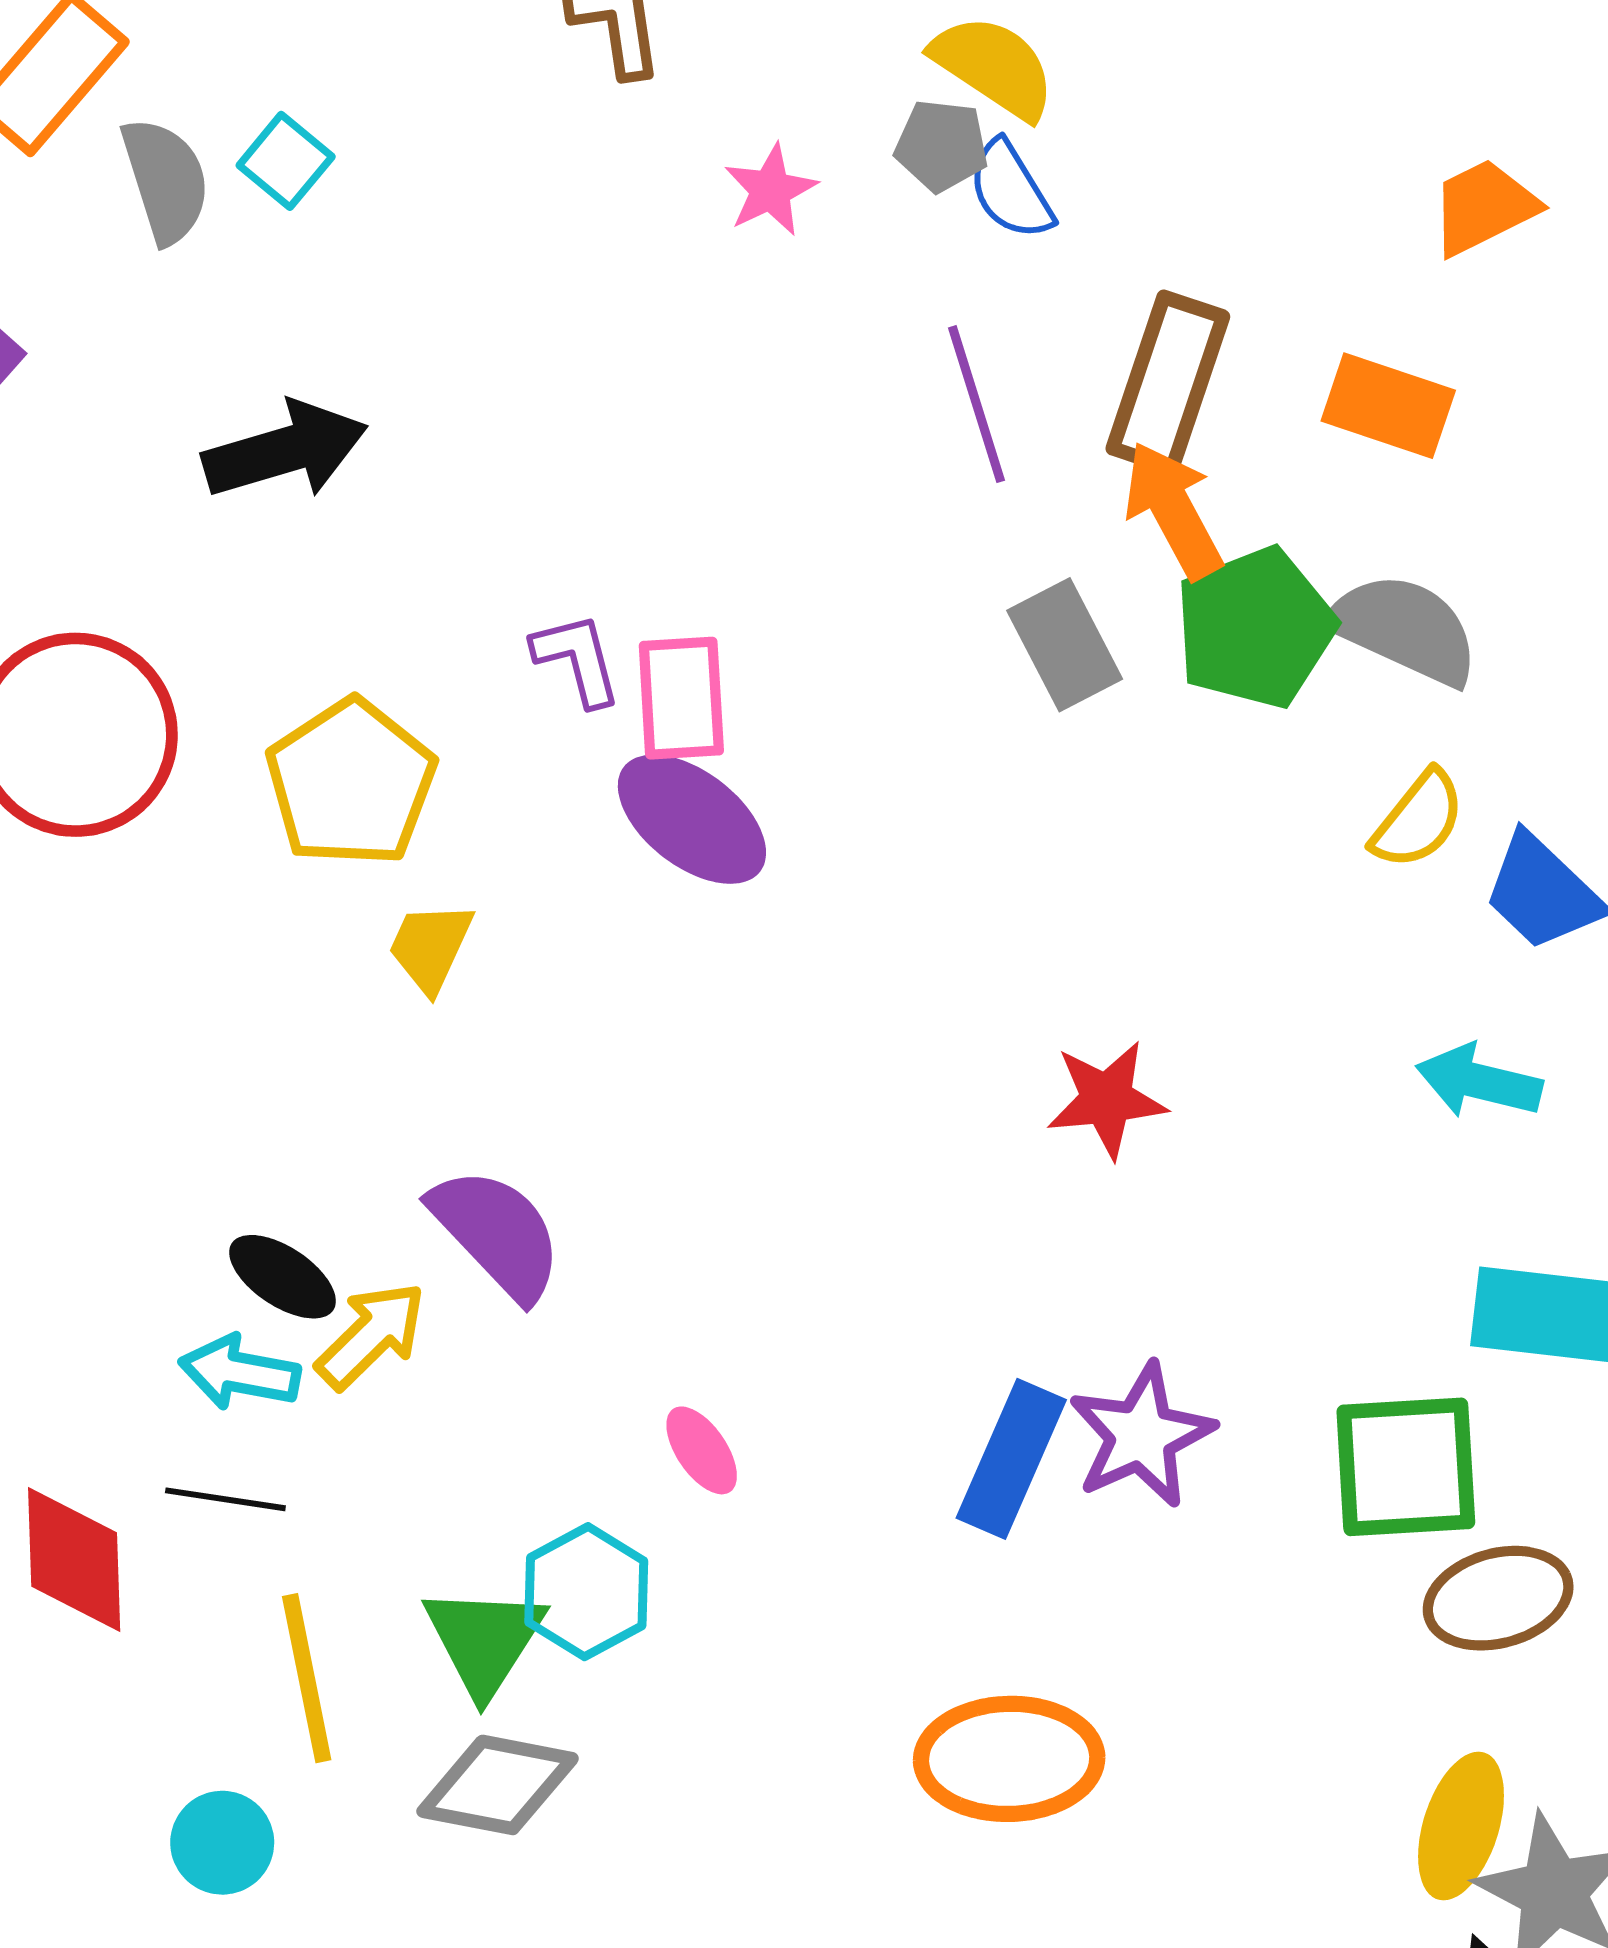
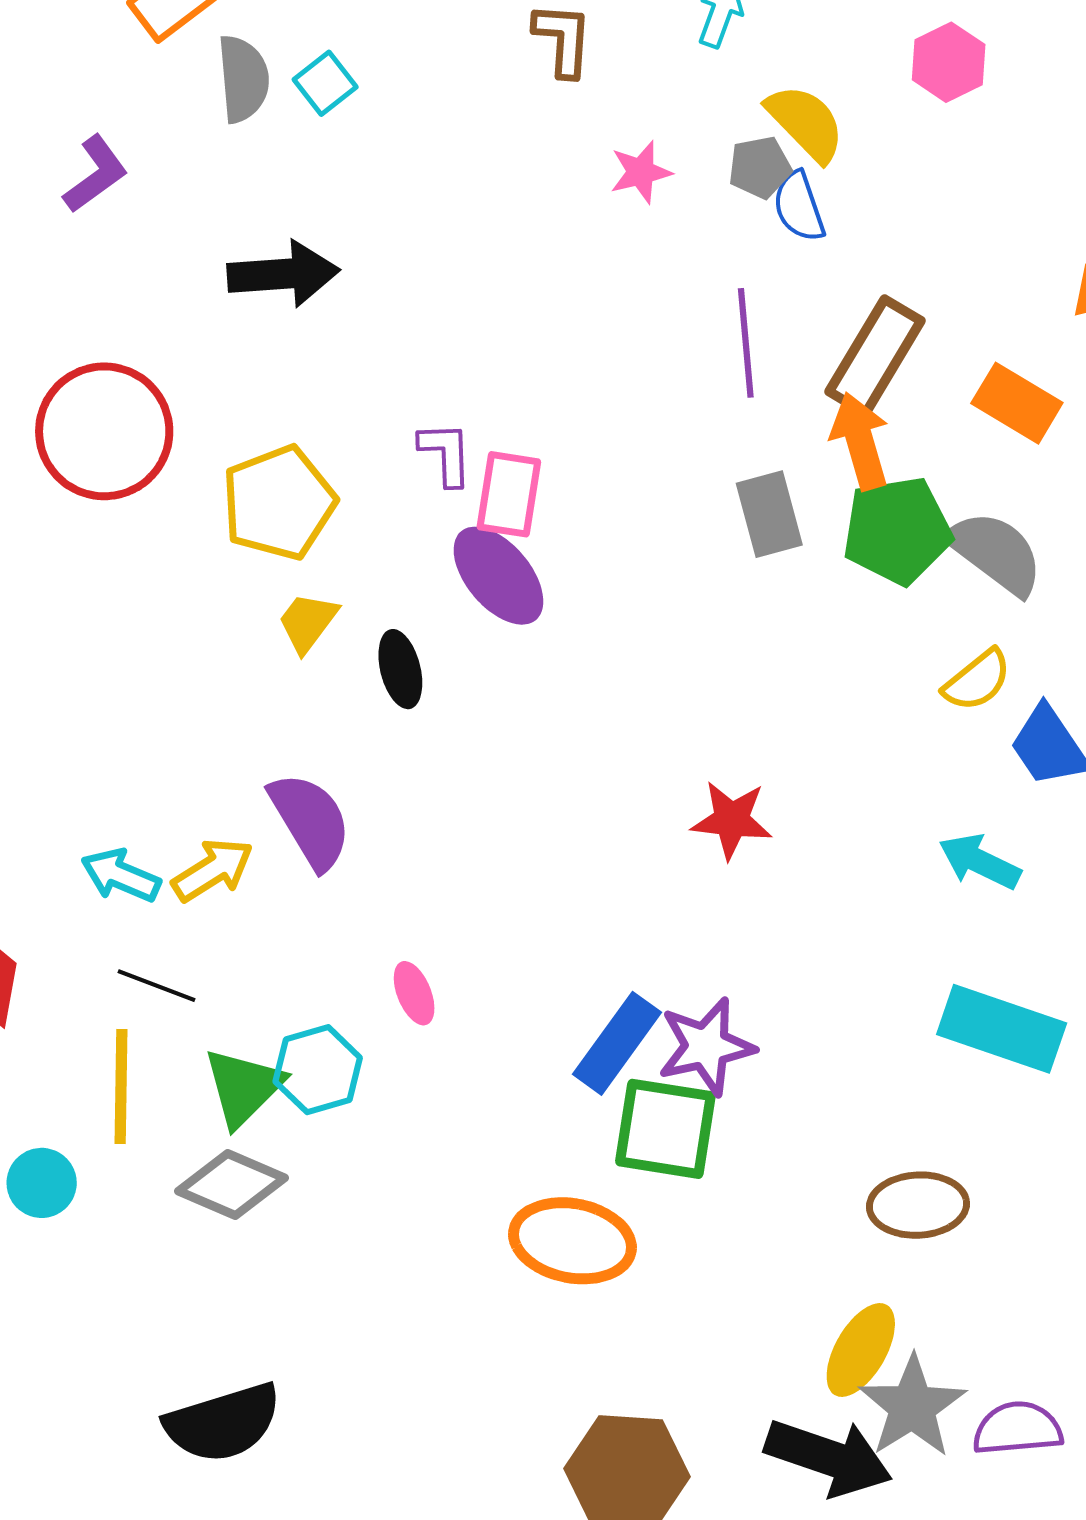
gray pentagon: (941, 146) -> (760, 167), turned -30
black ellipse: (283, 1277) -> (400, 669), moved, turned 30
green square: (1406, 1467) -> (665, 1129), moved
black line: (225, 1499) -> (157, 986), moved

